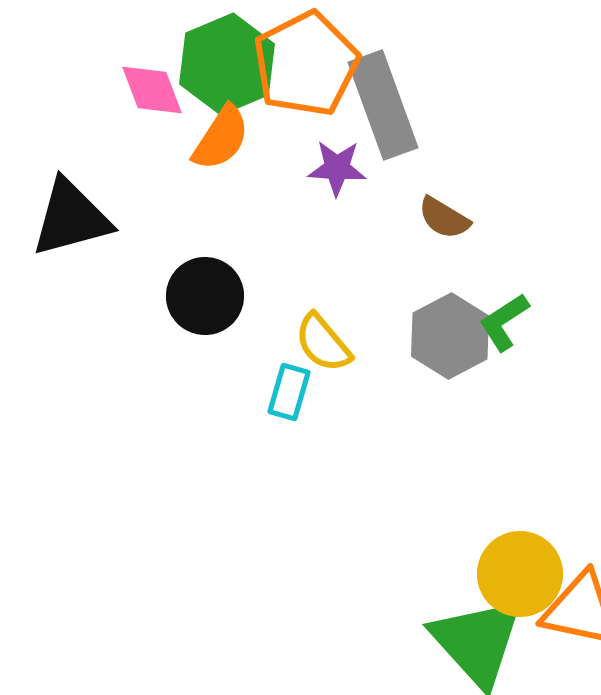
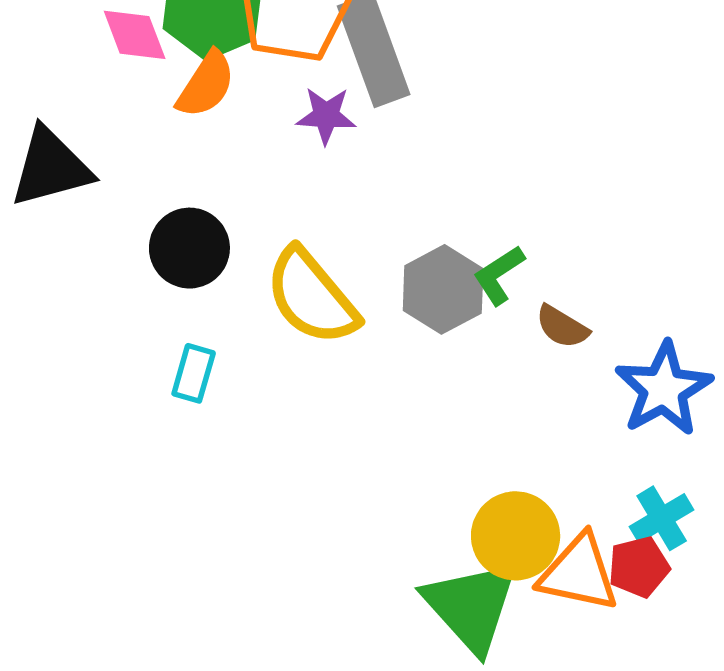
brown semicircle: (444, 218) -> (562, 327), moved
yellow semicircle: (323, 343) -> (312, 297), size x1.6
cyan rectangle: (289, 392) -> (194, 373), moved

